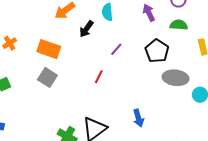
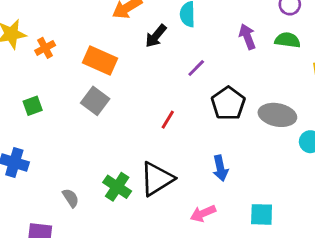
purple arrow: (149, 13) -> (247, 37), moved
black pentagon: (157, 51) -> (228, 103), moved
red line: (99, 77) -> (168, 120), moved

